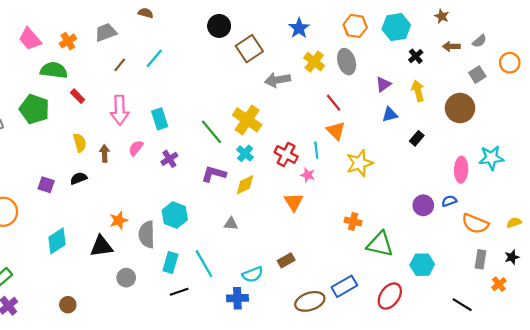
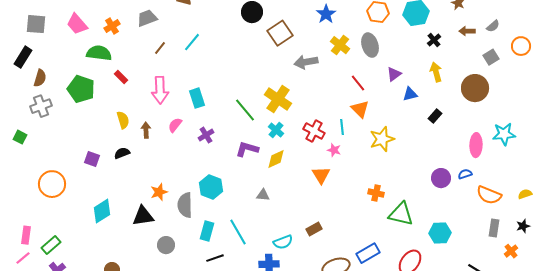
purple triangle: (383, 84) -> (394, 74), moved

